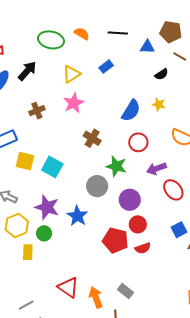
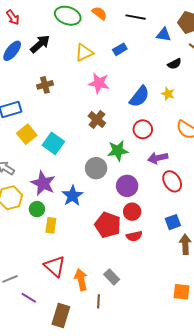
pink star: (74, 103) -> (99, 83), moved, turned 30
yellow square: (25, 161) -> (27, 134), turned 30
green star: (116, 166) -> (118, 151), turned -30
yellow rectangle: (28, 252) -> (51, 225), moved

